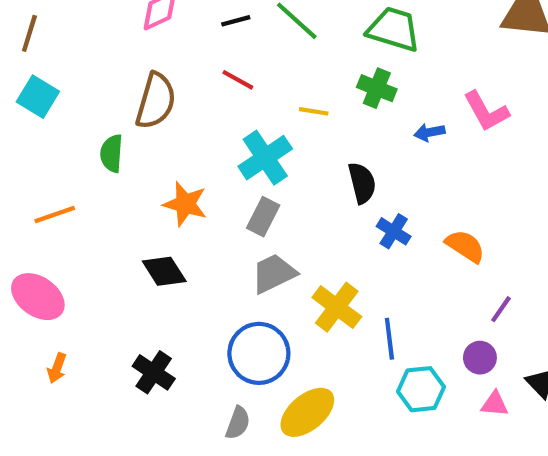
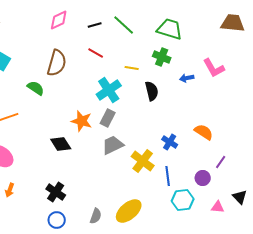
green semicircle: (112, 153) -> (36, 88), turned 120
black semicircle: (362, 183) -> (152, 91), moved
orange star: (185, 204) -> (82, 121), moved
blue cross: (394, 231) -> (170, 142), moved
blue circle: (259, 353) -> (57, 220), moved, size x0.6
purple circle: (480, 358) -> (203, 178), moved

